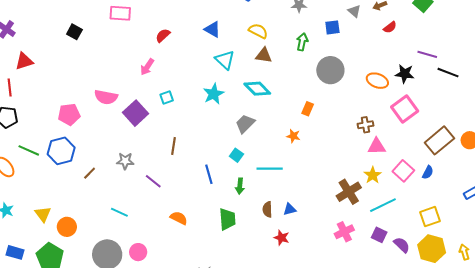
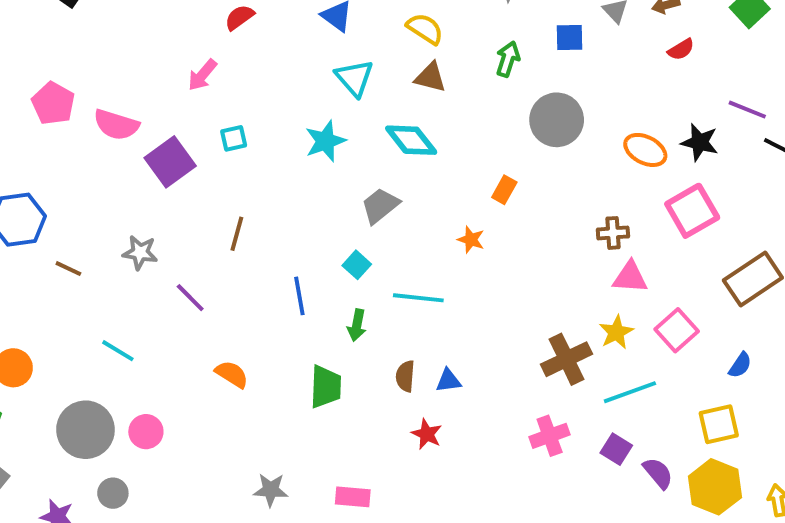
pink pentagon: (69, 114) -> (53, 103), moved, turned 30
blue semicircle: (428, 172) -> (740, 365), moved
brown line: (90, 173) -> (68, 269), turned 64

